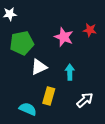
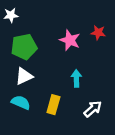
white triangle: (39, 67) -> (24, 76), moved
cyan semicircle: (28, 109) -> (21, 102), moved

